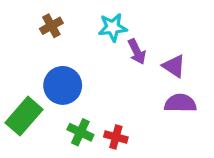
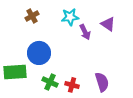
purple triangle: (174, 66) -> (108, 24), moved
purple semicircle: (180, 103) -> (102, 82), moved, turned 72
green rectangle: (24, 116) -> (15, 72), turned 45

